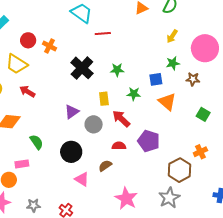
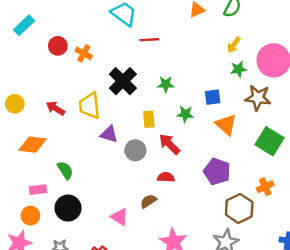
green star: (173, 63) -> (238, 69), moved
yellow trapezoid: (17, 64) -> (90, 106), moved, turned 50
brown star: (193, 79) -> (258, 98), size x1.5
purple triangle: (72, 112) -> (109, 134), turned 49
green square: (203, 114) -> (269, 141), size x1.6
purple pentagon: (149, 141) -> (217, 171), moved
black circle: (71, 152) -> (68, 208), moved
pink rectangle: (22, 164) -> (38, 190), moved

